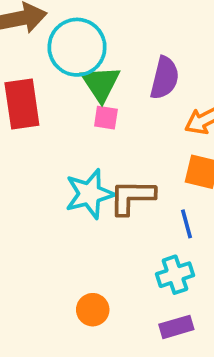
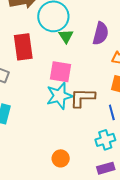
green triangle: (101, 83) -> (66, 36), size x0.7
pink square: (106, 118) -> (60, 72), moved, size x1.6

